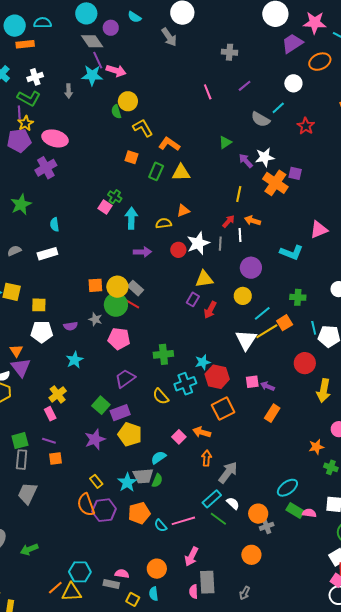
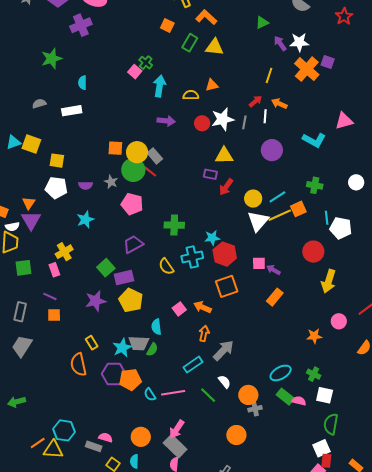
yellow circle: (243, 296) -> (253, 199), moved
purple rectangle: (193, 299) -> (210, 174), turned 64
green square: (20, 441) -> (23, 268), moved
cyan semicircle: (159, 458) -> (156, 327), turned -70
green cross: (331, 467) -> (314, 374), moved
cyan rectangle: (212, 499) -> (193, 365), moved
purple hexagon: (104, 510) -> (114, 374), moved
gray rectangle: (207, 582) -> (175, 446), moved, turned -50

